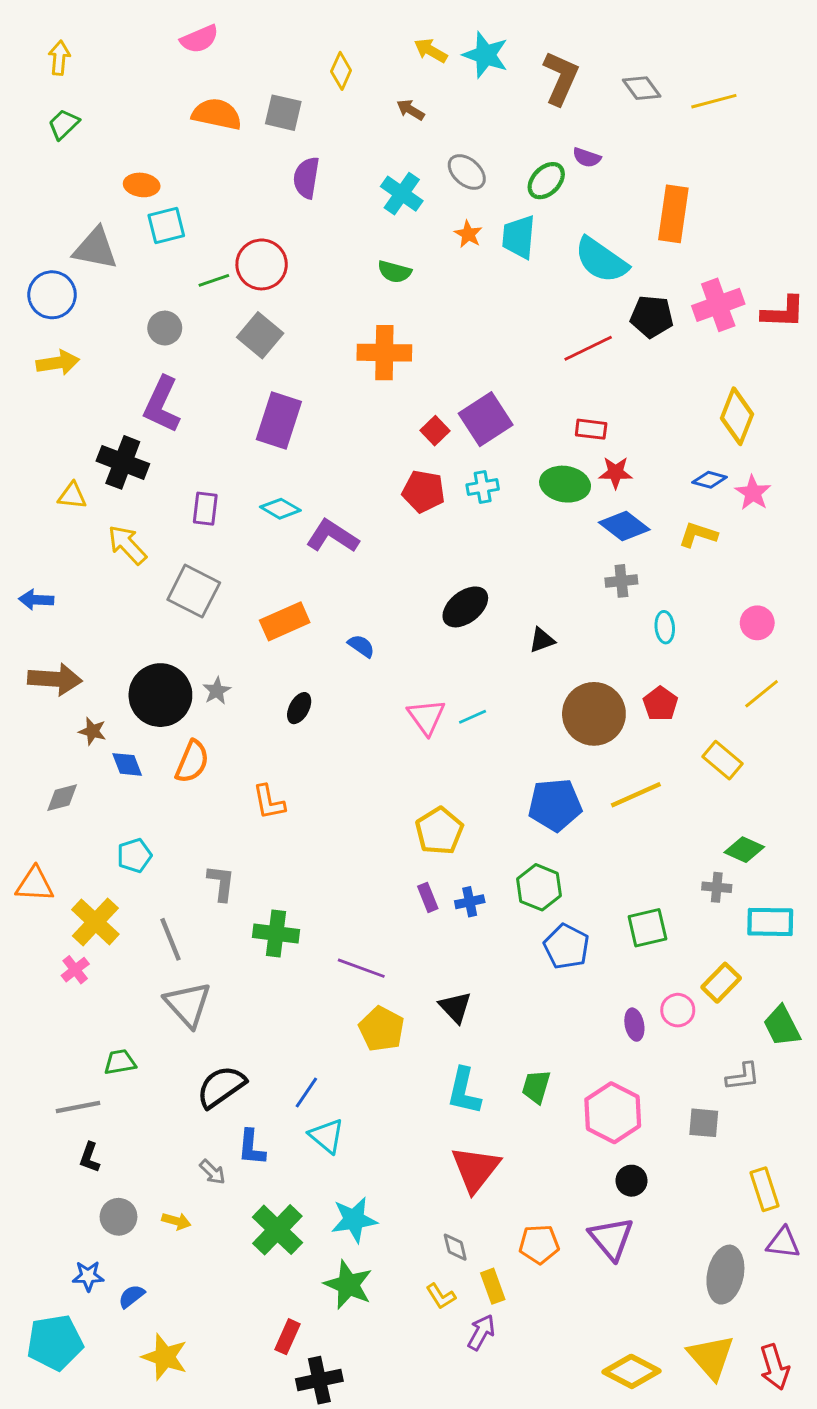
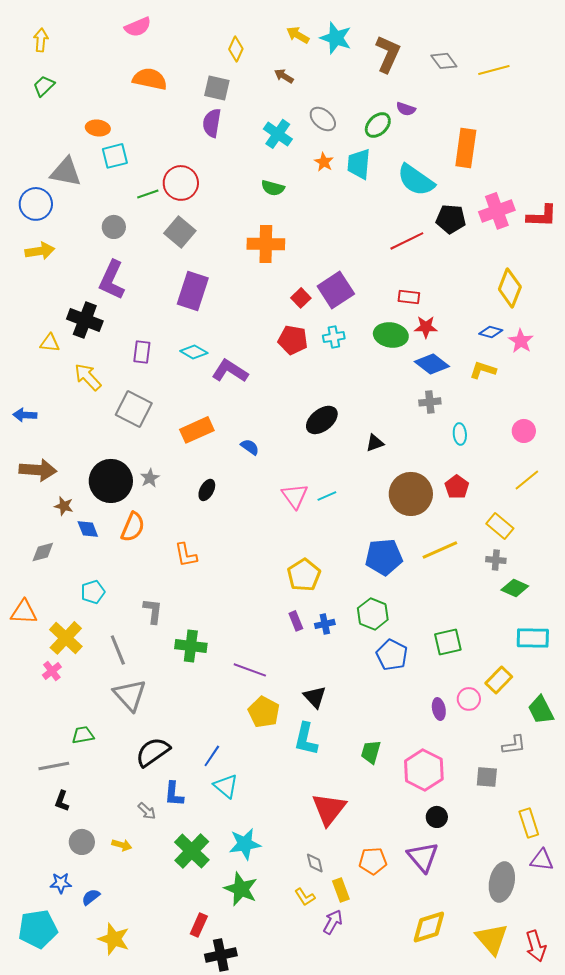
gray square: (283, 113) -> (217, 88), moved
gray cross: (717, 887) -> (496, 560), moved
cyan L-shape: (464, 1091) -> (306, 739), moved
yellow diamond: (632, 1371) -> (429, 927), moved, turned -45

